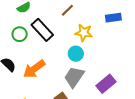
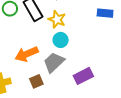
yellow star: (84, 33) -> (57, 19), moved
orange arrow: (34, 69) -> (27, 54), moved

